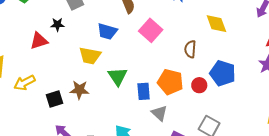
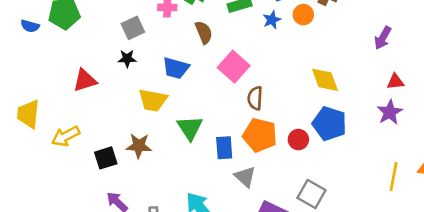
yellow diamond: (216, 24) -> (325, 80), moved
black star: (57, 25) -> (127, 59), moved
brown semicircle: (190, 49) -> (255, 98), moved

